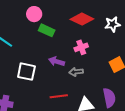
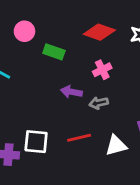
pink circle: (34, 14) -> (24, 31), moved
white square: (26, 72) -> (36, 142), moved

